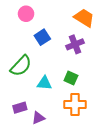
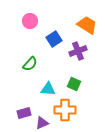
blue square: (42, 37) -> (54, 39), moved
green semicircle: (21, 66) -> (30, 64), moved, size x0.7
orange cross: (75, 105) -> (65, 110), moved

